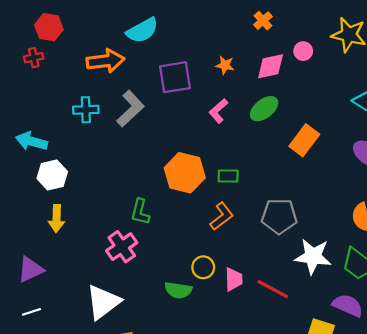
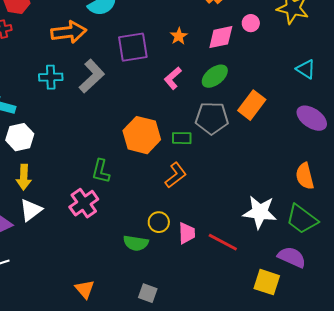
orange star: (225, 65) -> (179, 36), turned 30
gray pentagon: (279, 216) -> (212, 118), moved
white triangle: (103, 302) -> (31, 210), moved, size x0.7

